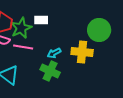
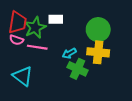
green circle: (99, 30) -> (98, 30), moved
green cross: (50, 71) -> (78, 69), moved

